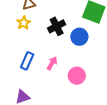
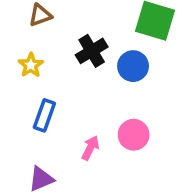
yellow star: (24, 23) -> (31, 65), moved
pink arrow: (52, 63) -> (90, 148), moved

